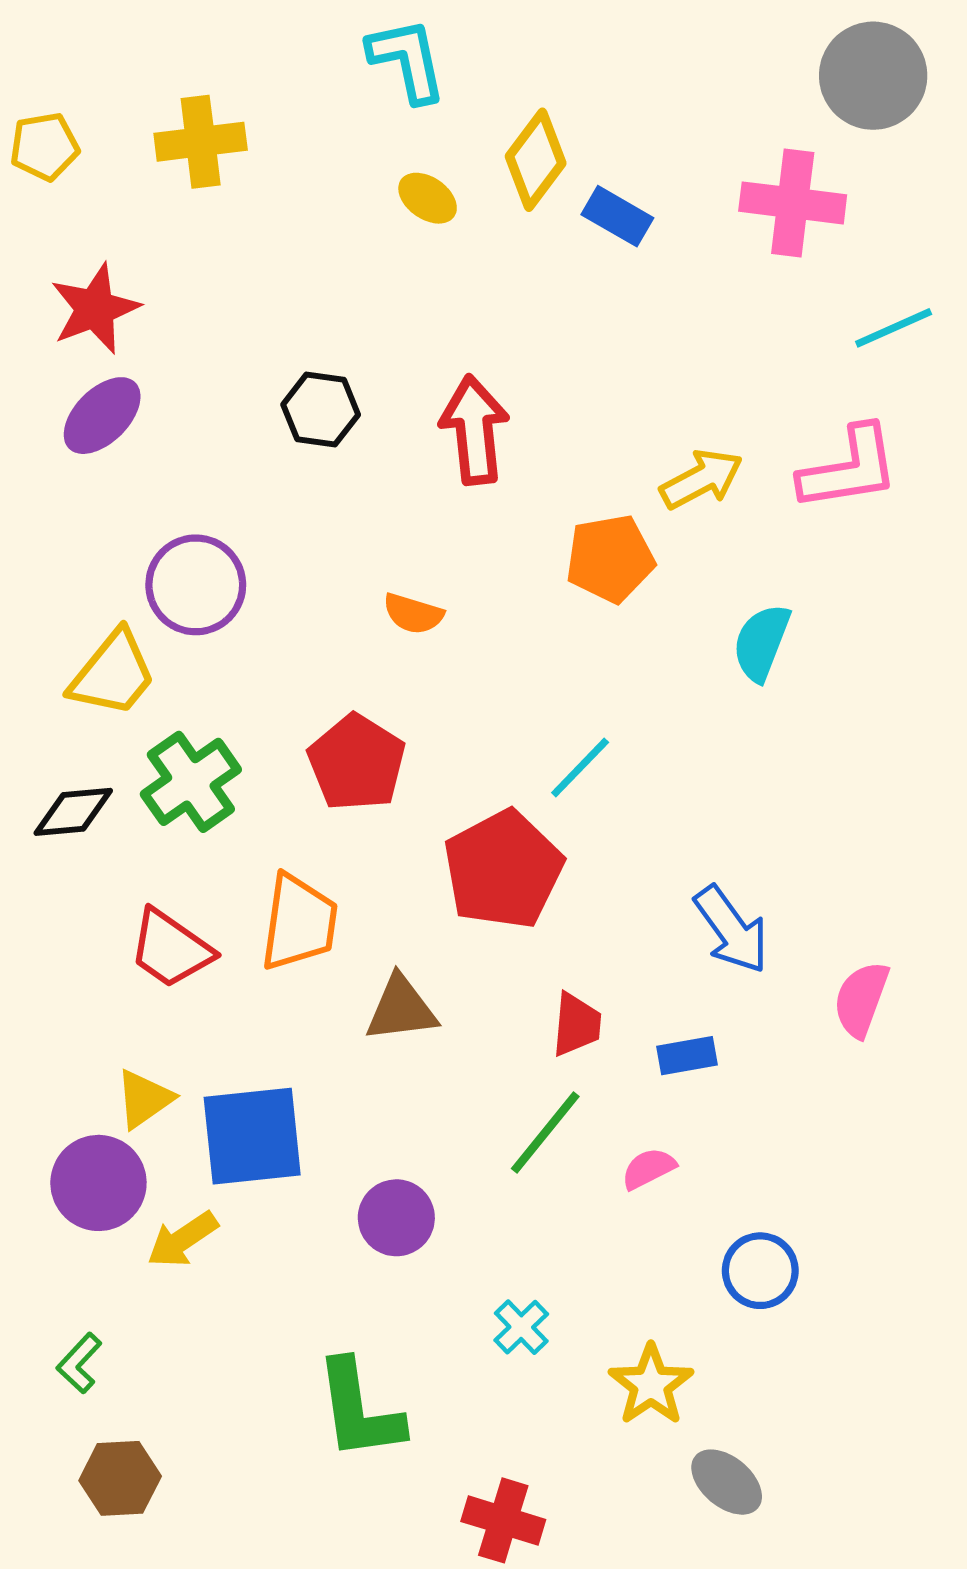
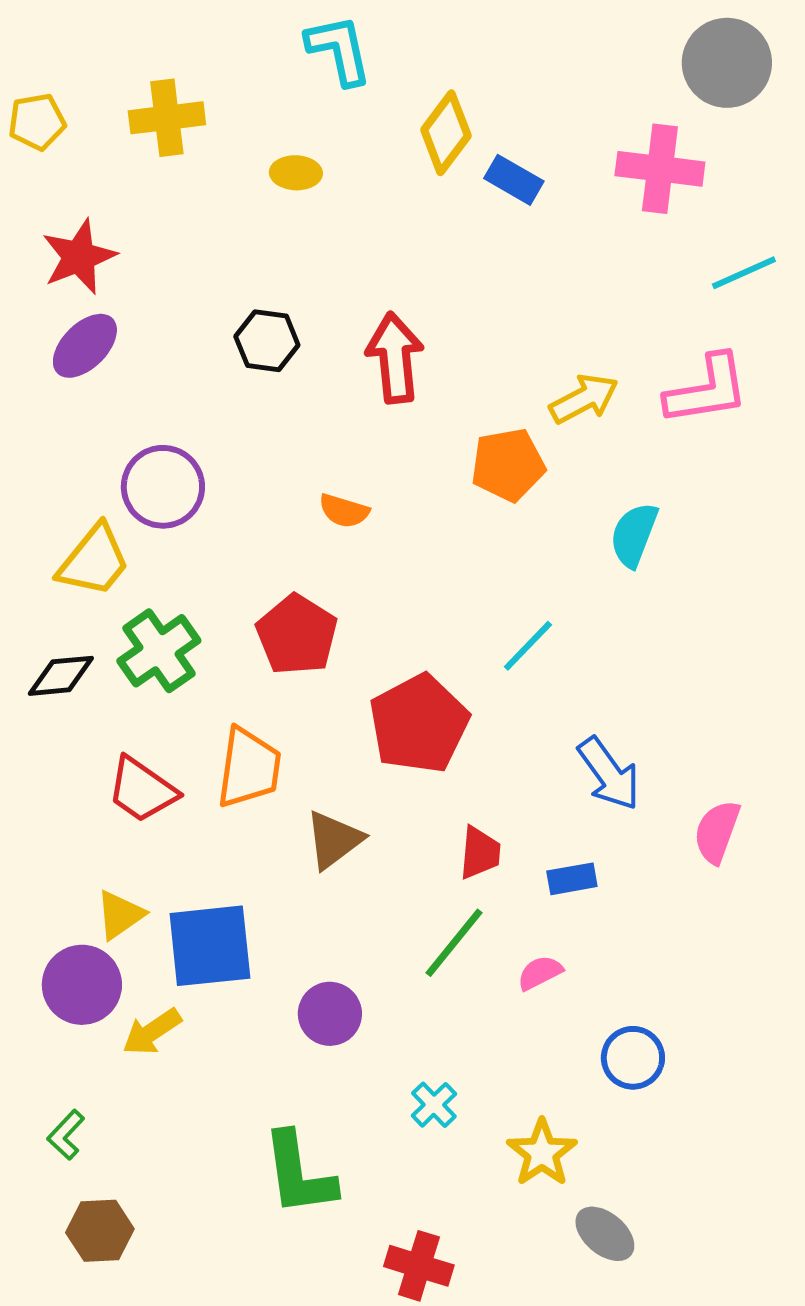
yellow ellipse: (428, 198) -> (296, 173), moved, turned -33
cyan line: (580, 767) -> (528, 646), moved
brown triangle: (401, 1009) -> (334, 840), turned -30

